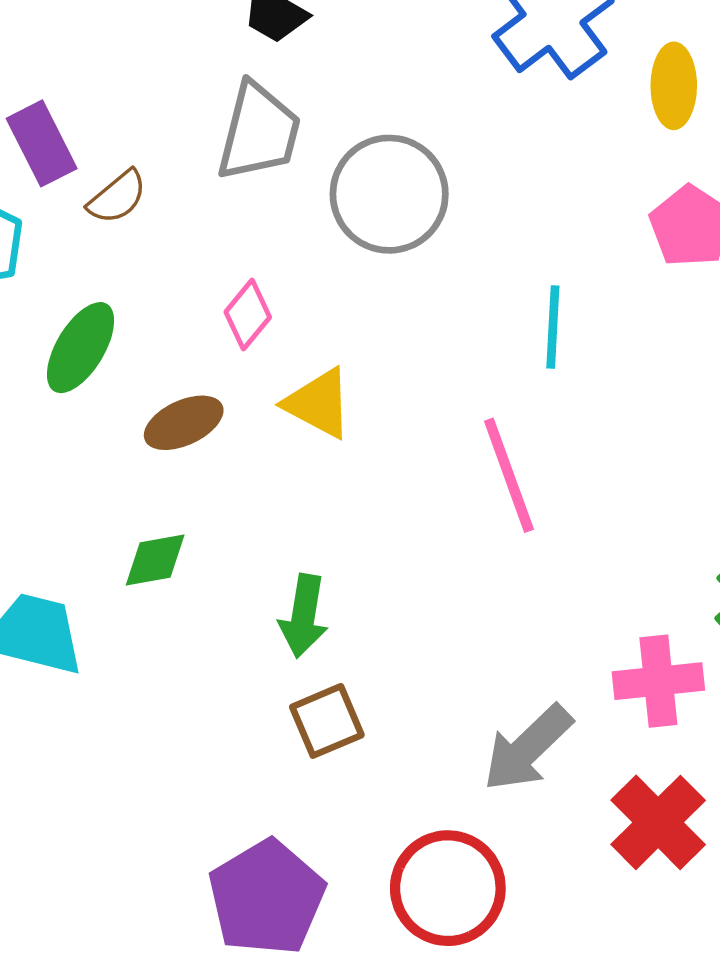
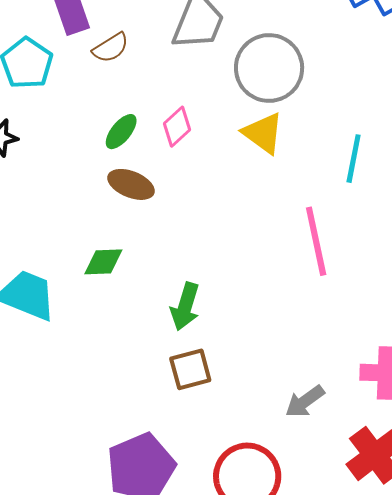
green ellipse: (81, 348) -> (121, 132), moved, size x0.7
yellow triangle: (318, 403) -> (263, 133), moved
brown ellipse: (184, 423) -> (131, 184), turned 39
gray arrow: (528, 748) -> (305, 401), size x0.7

